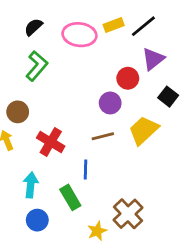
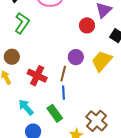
purple circle: (110, 103) -> (76, 57), moved
brown line: (103, 136) -> (63, 74), moved, turned -56
cyan arrow: (31, 185) -> (26, 107), turned -42

